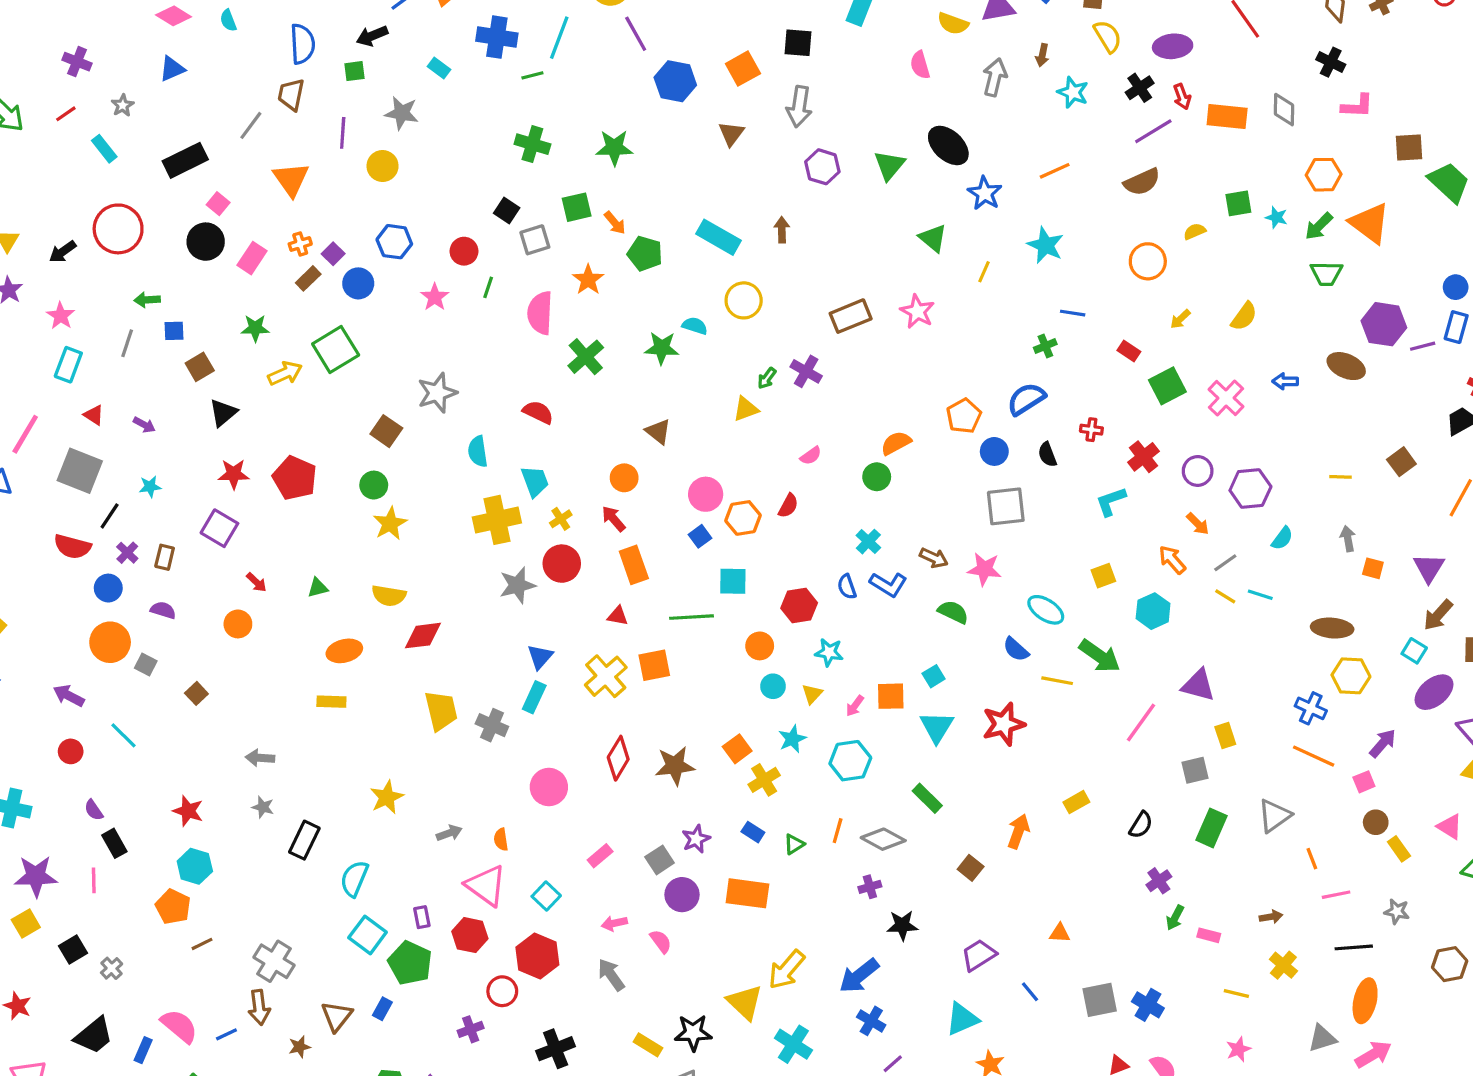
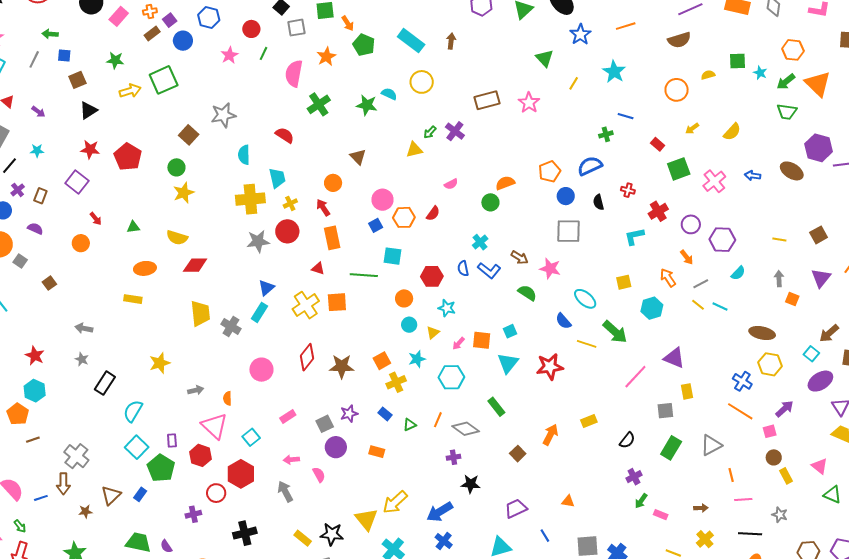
purple triangle: (1429, 568) -> (821, 278), moved
orange rectangle: (747, 893) -> (377, 452), size x0.6

